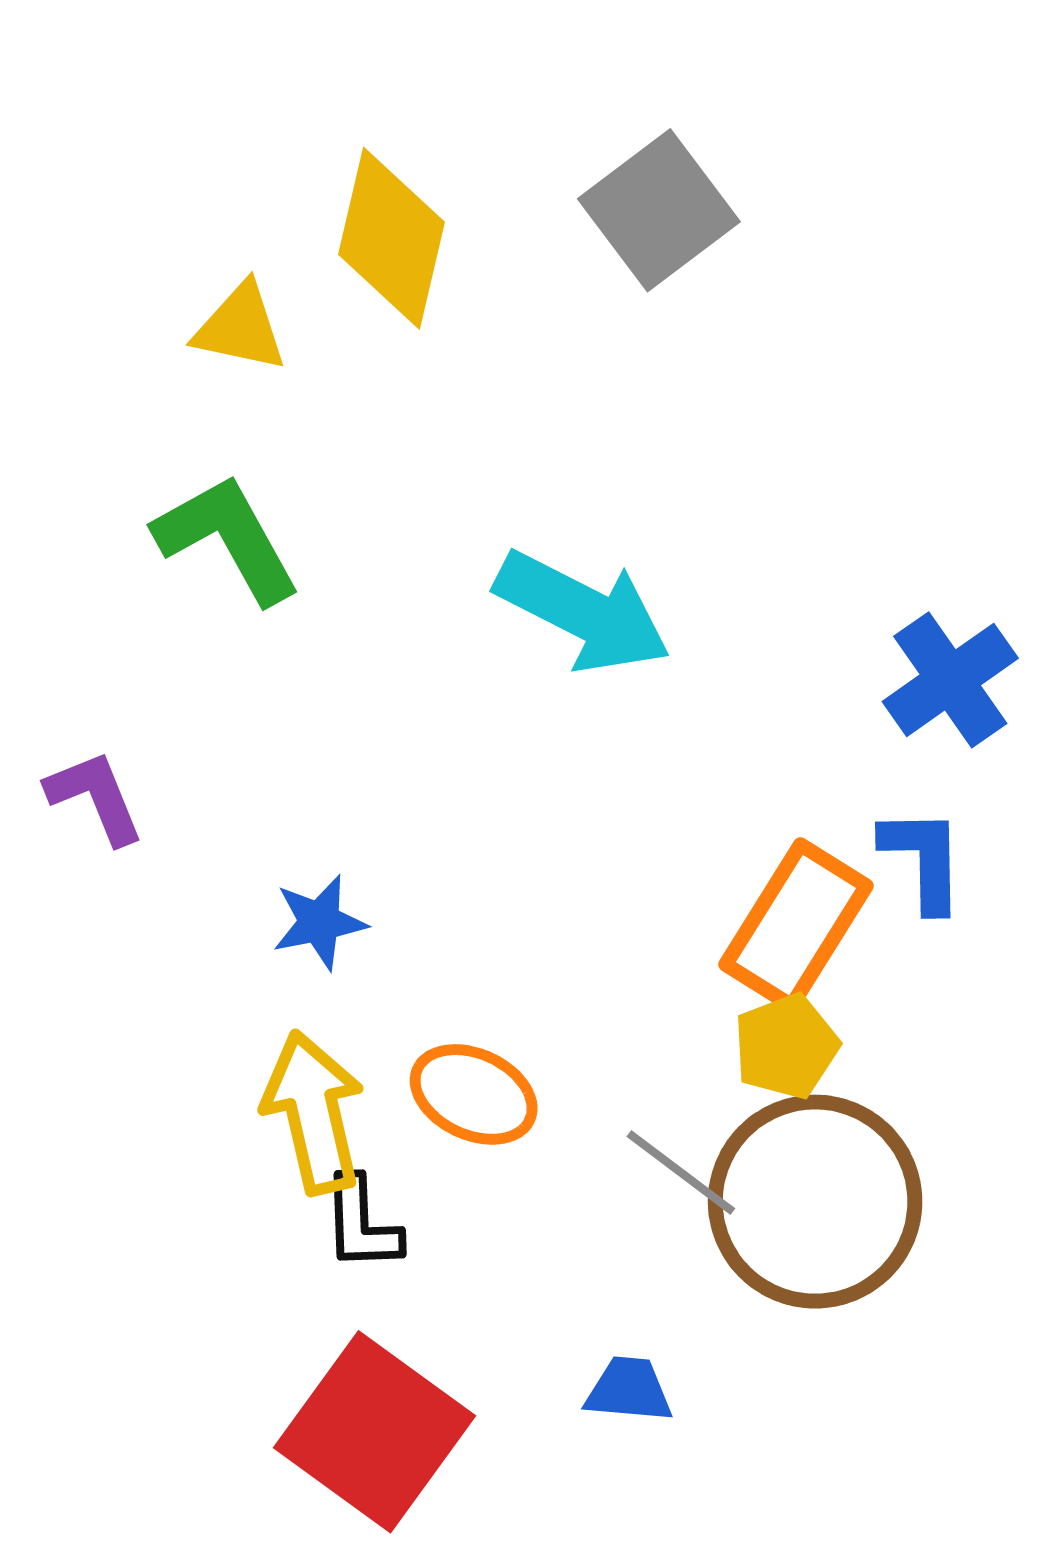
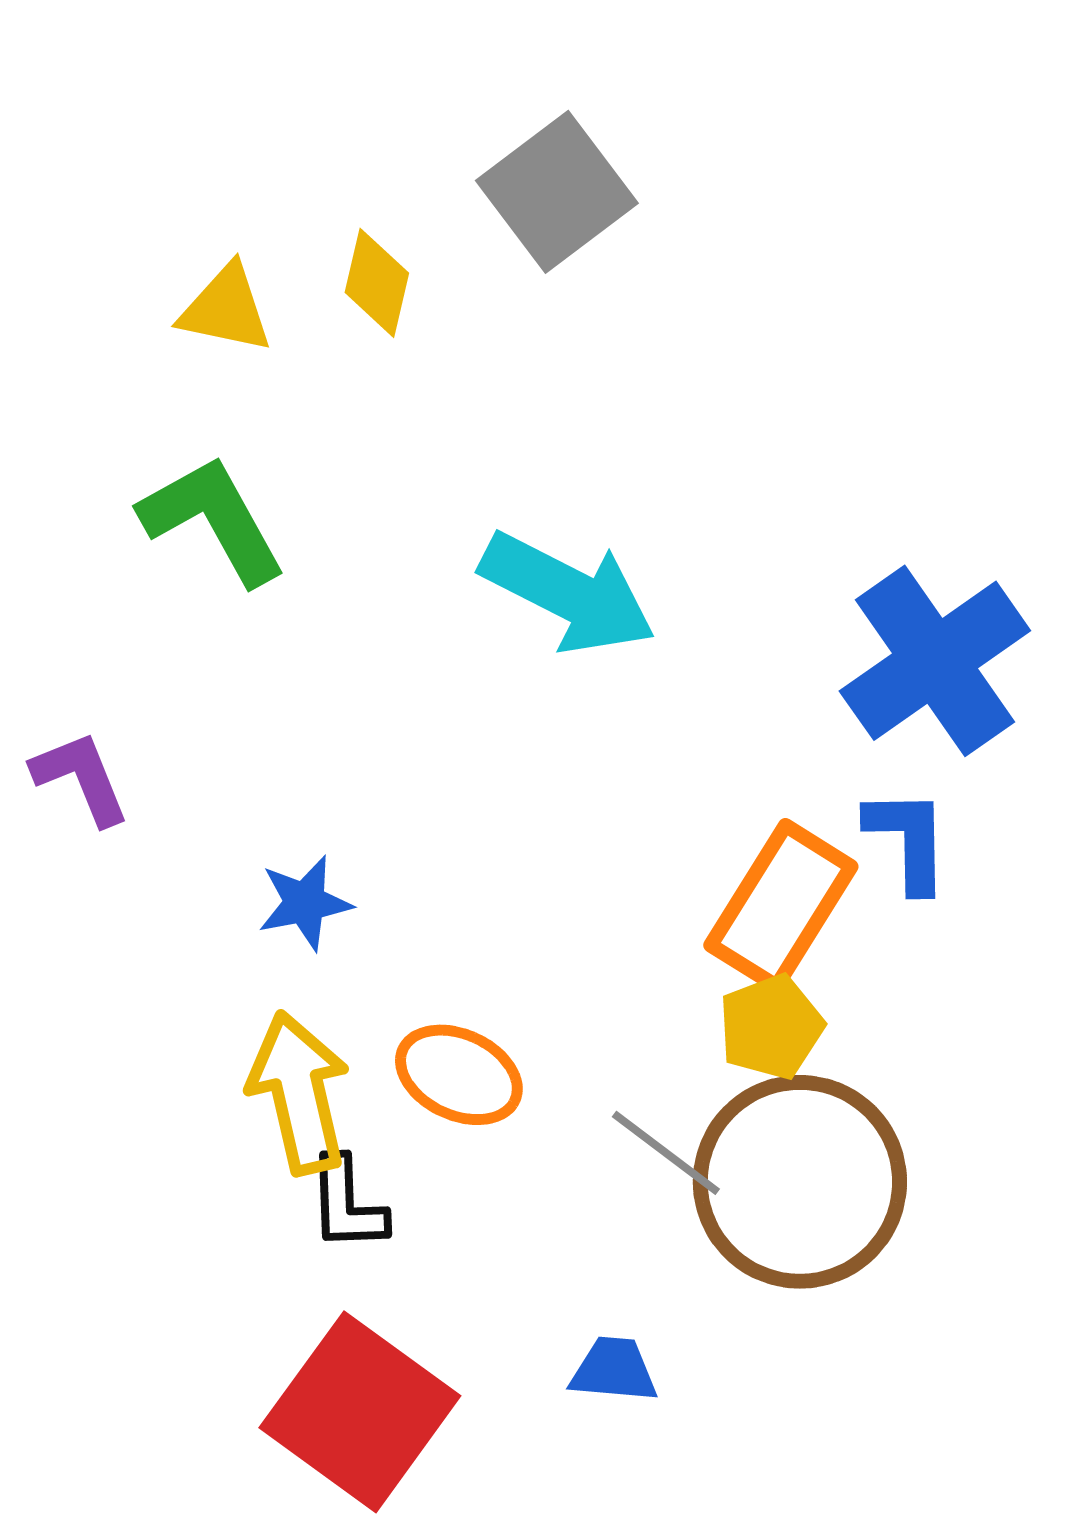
gray square: (659, 210) -> (557, 192), moved
yellow diamond: (392, 238) -> (377, 283), moved, size x0.6
blue cross: (950, 680) -> (935, 661), size x1.4

